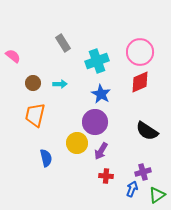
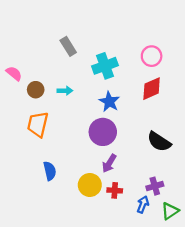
pink circle: (140, 52) -> (152, 56), size x0.7
pink semicircle: (13, 56) -> (14, 73), moved
yellow circle: (77, 143) -> (90, 185), moved

